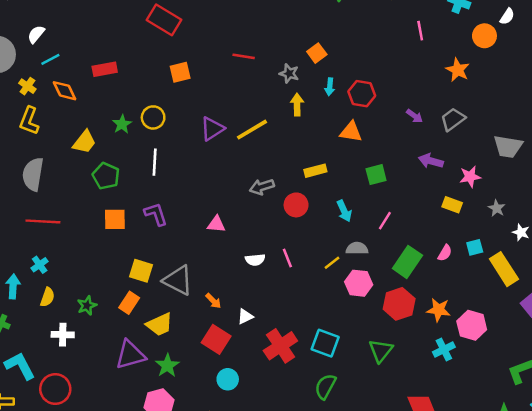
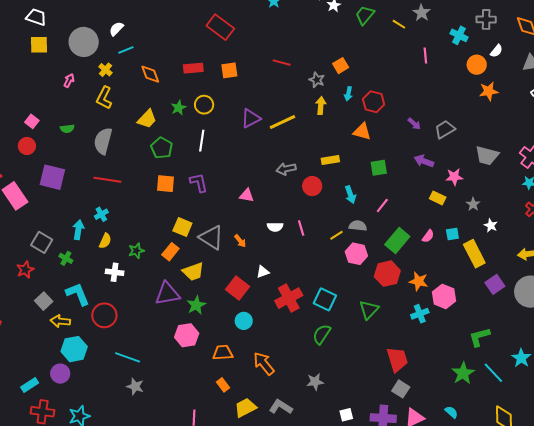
red rectangle: (105, 69) -> (193, 68), moved
orange star: (458, 70) -> (489, 91), moved, turned 30
orange diamond: (65, 91) -> (150, 74), moved
orange arrow: (213, 301) -> (240, 241), moved

